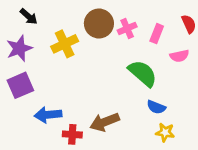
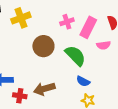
brown circle: (99, 23) -> (43, 46), moved
pink rectangle: (157, 34) -> (88, 27), size x1.5
yellow cross: (65, 44) -> (21, 18), moved

